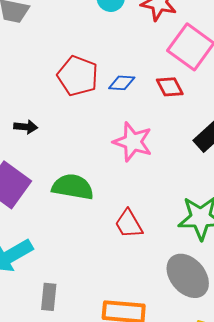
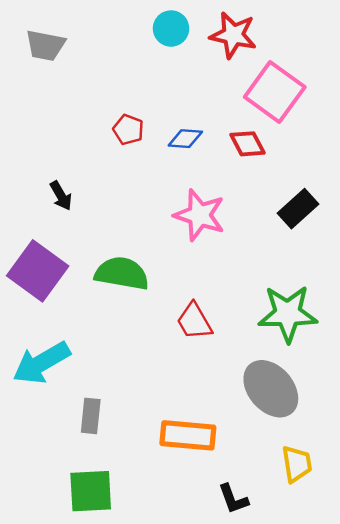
red pentagon: (78, 76) -> (128, 130), size x0.6
black arrow: (26, 127) -> (61, 196), turned 55

